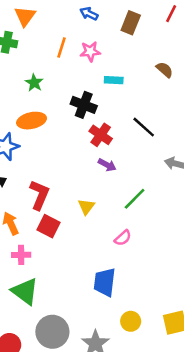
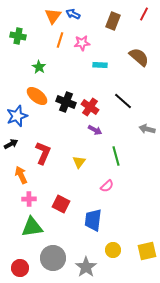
blue arrow: (89, 14) -> (73, 14), moved
orange triangle: (25, 16) -> (53, 16), moved
brown semicircle: (165, 70) -> (139, 57), size x1.5
black cross: (84, 105) -> (66, 102), moved
orange ellipse: (32, 121) -> (37, 96), turned 50
green line: (135, 199) -> (116, 156), turned -60
red square: (49, 226) -> (61, 204), moved
green triangle: (25, 291) -> (32, 227), turned -45

